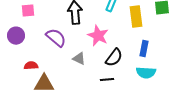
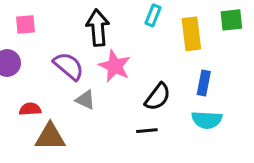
pink star: (98, 36) -> (115, 66), moved
gray triangle: (79, 59) -> (85, 100), moved

